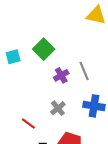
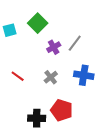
gray line: (84, 71) -> (75, 43), turned 60
red line: (28, 123) -> (18, 76), moved

